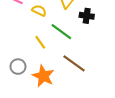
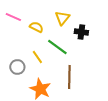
brown line: (74, 63) -> (69, 77), turned 55
gray circle: (18, 67) -> (17, 67), moved

